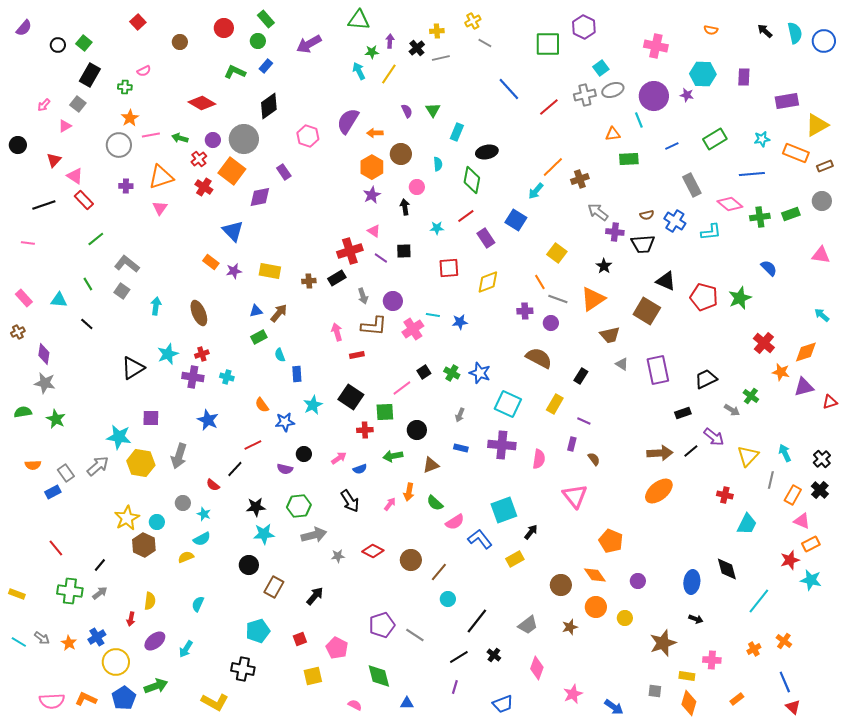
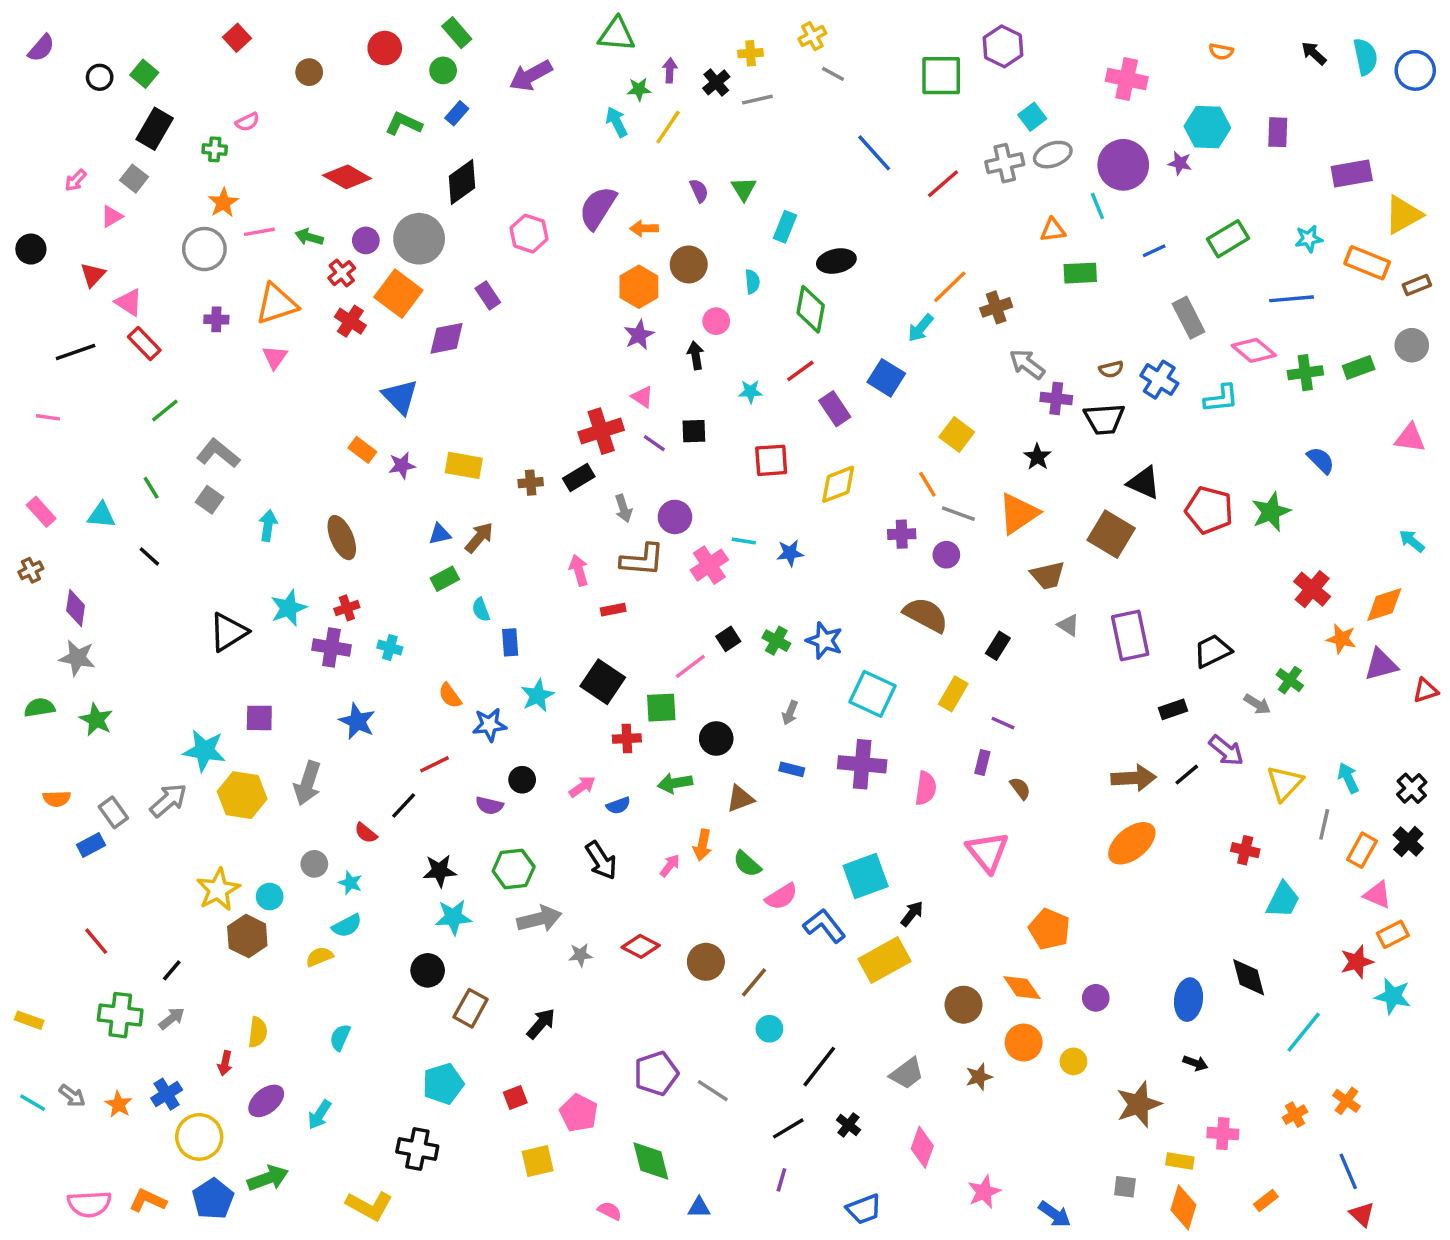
yellow rectangle: (515, 559) -> (885, 960), size x1.6

